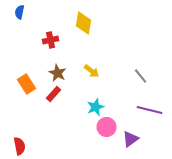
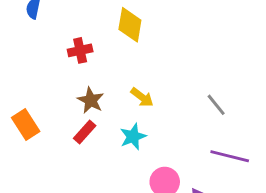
orange rectangle: (27, 84) -> (26, 124), moved
cyan star: (96, 107) -> (133, 137), moved

